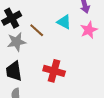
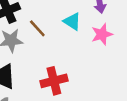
red cross: (54, 71) -> (54, 81), turned -35

